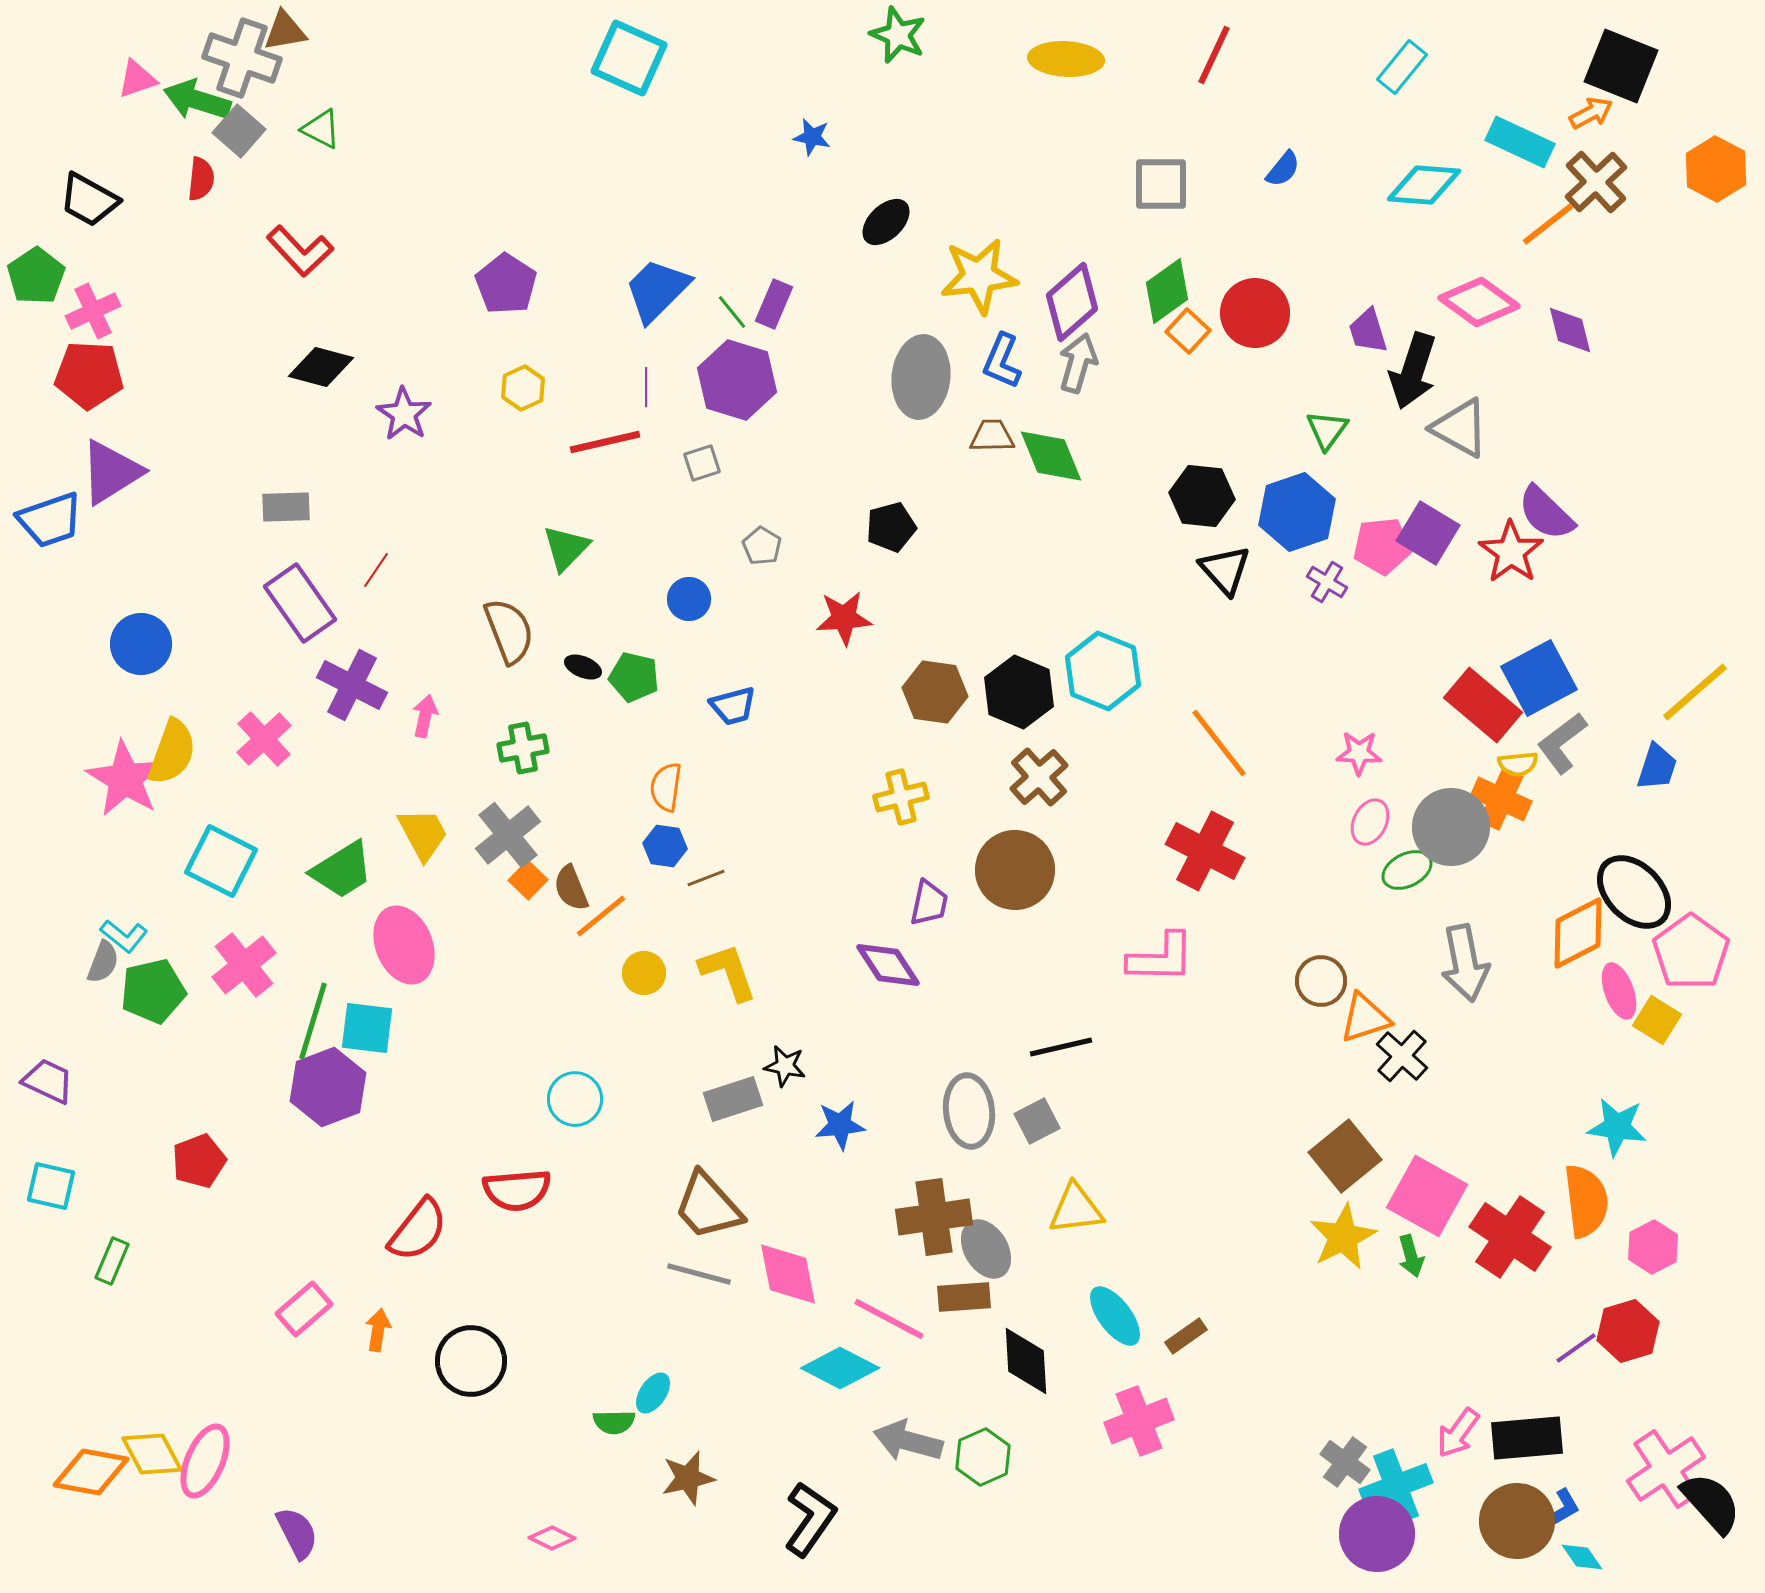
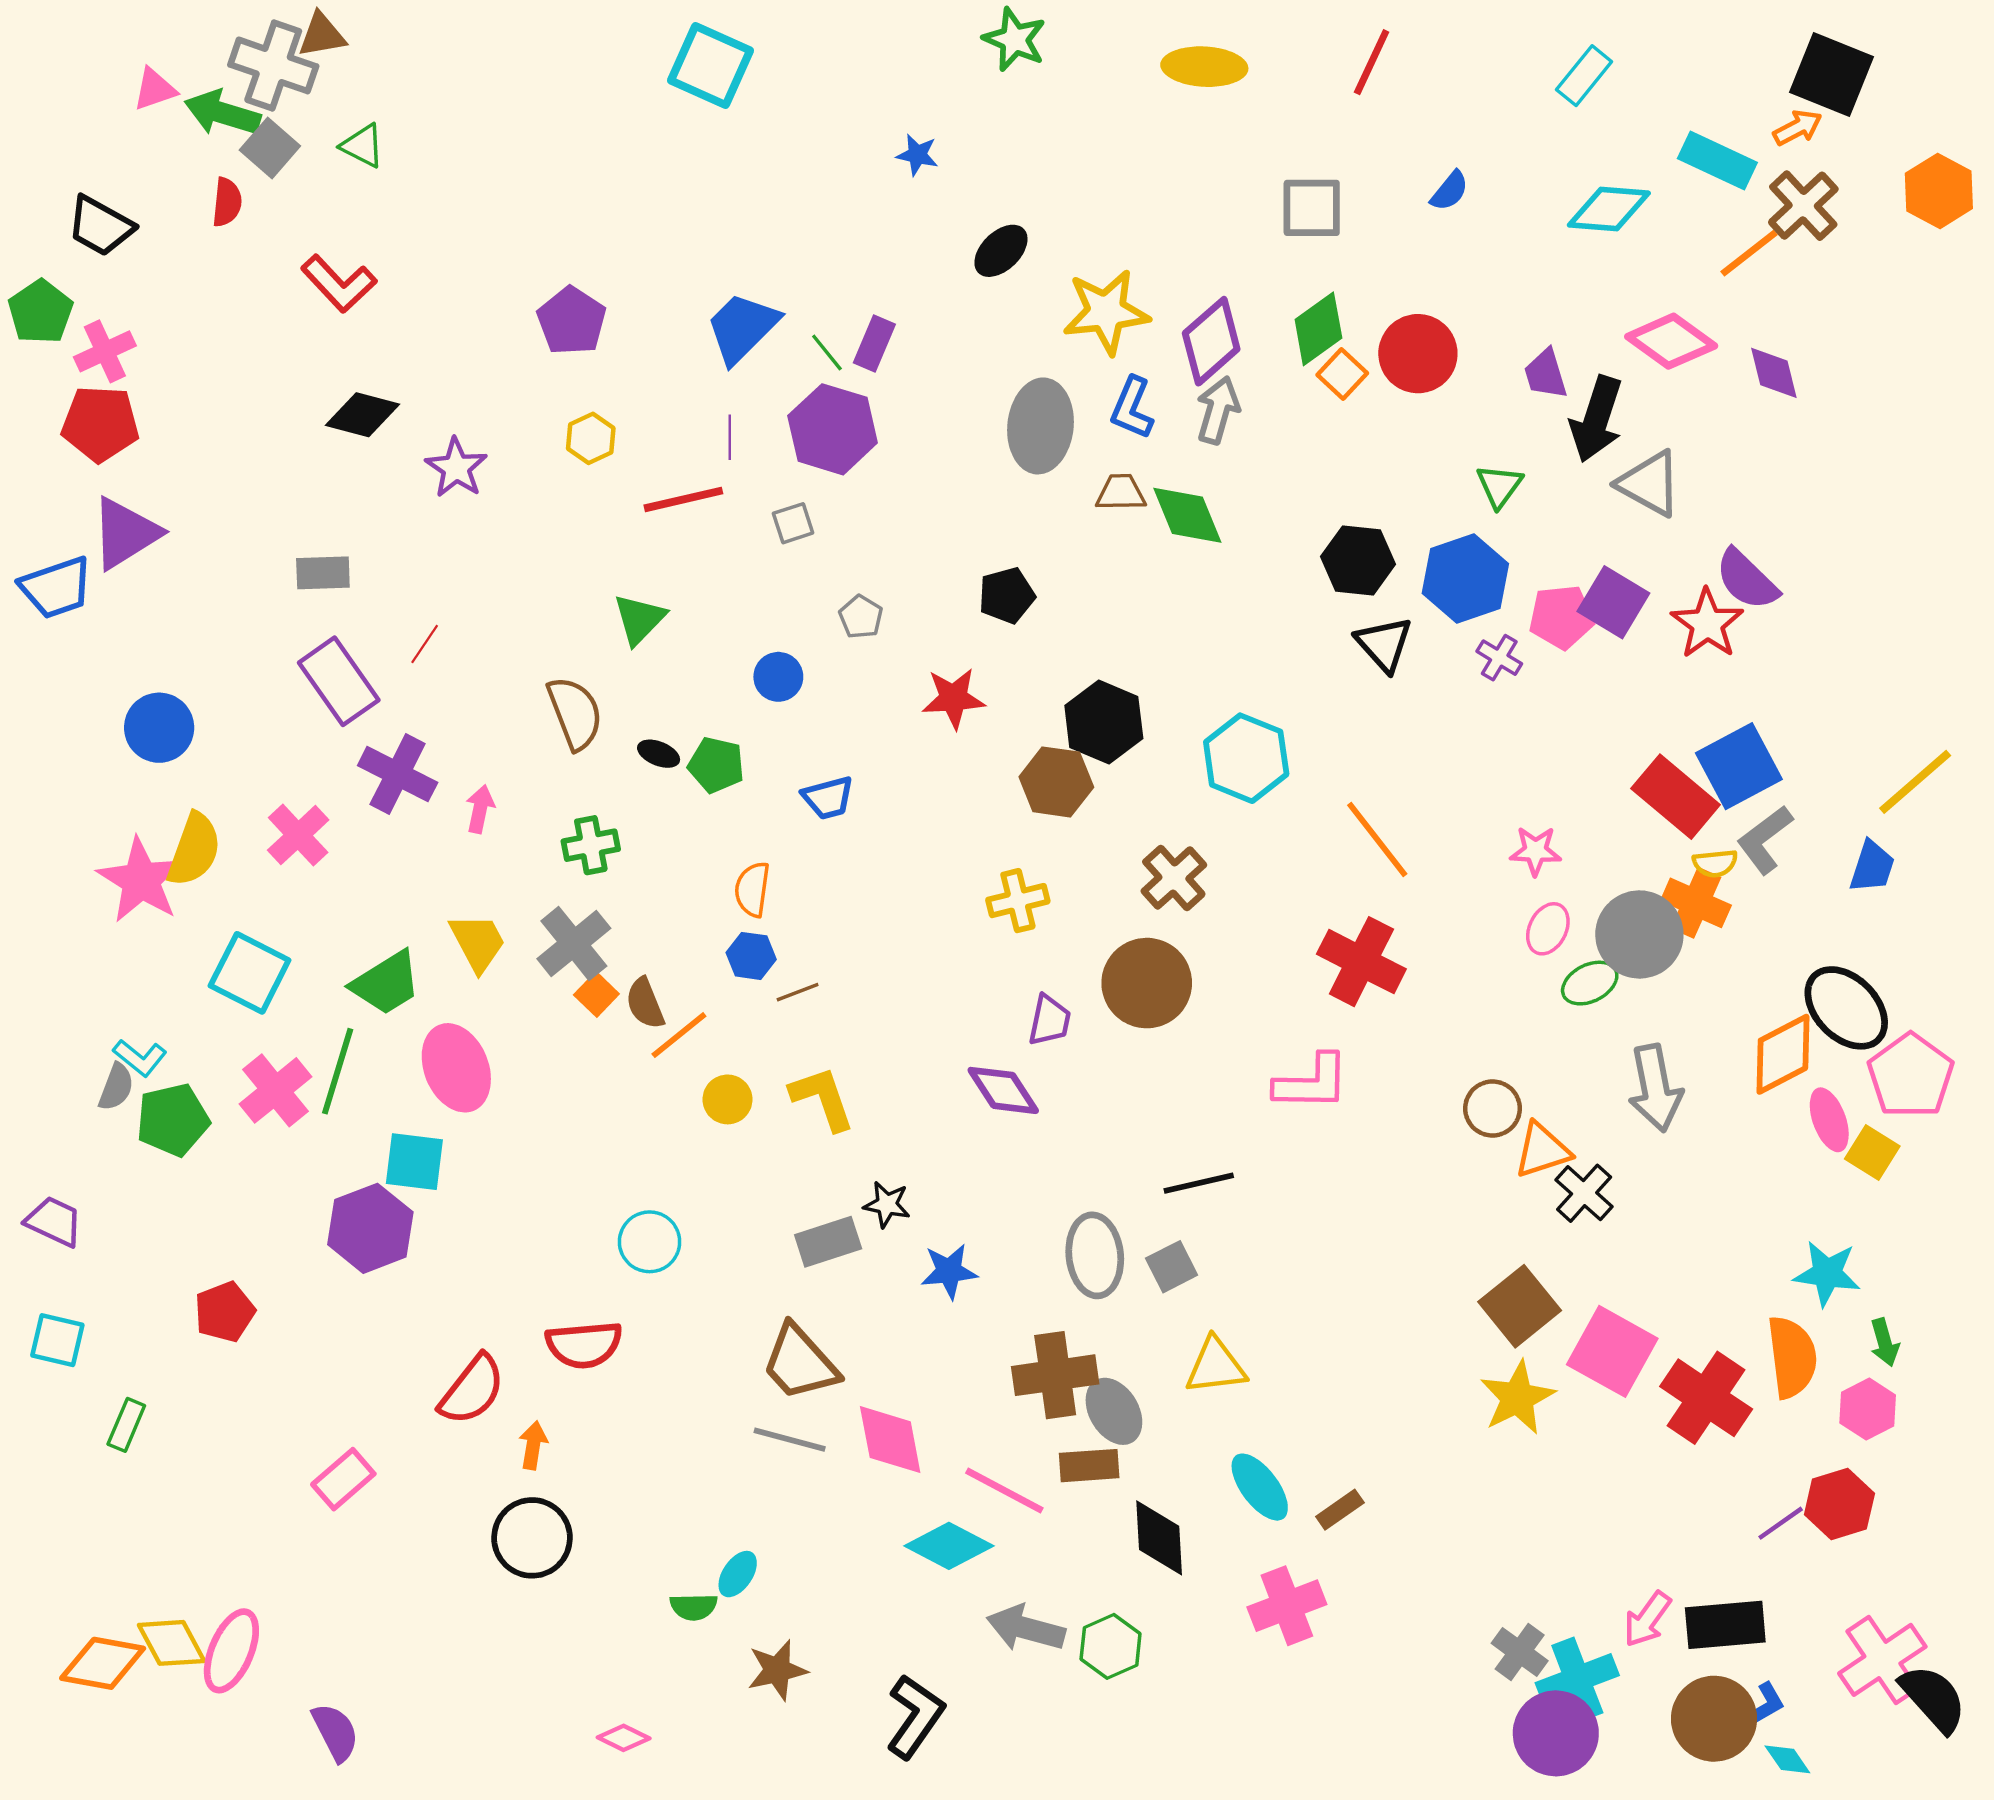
black hexagon: (1019, 692) -> (1104, 722), moved
green line: (313, 1021) -> (338, 1071), moved
green arrow: (1411, 1256) -> (1885, 1342), moved
orange arrow: (378, 1330) -> (533, 1445), moved

